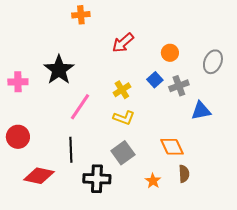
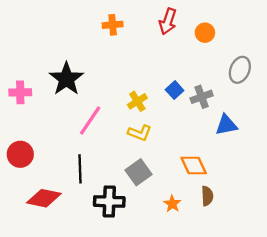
orange cross: (81, 15) -> (113, 25), moved
red arrow: (123, 43) -> (168, 21), moved, turned -30
orange circle: (170, 53) -> (205, 33), moved

